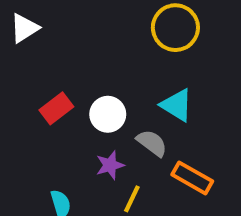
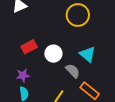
yellow circle: (175, 28) -> (78, 15), moved
purple star: (110, 165) -> (23, 75), moved

